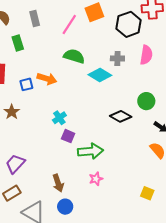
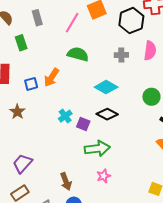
cyan diamond: (100, 75) -> (106, 87), moved
orange arrow: (47, 79) -> (52, 77), turned 108
black diamond: (121, 116) -> (107, 114), moved
purple square: (68, 136) -> (83, 124), moved

